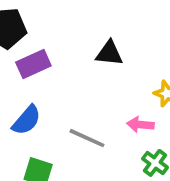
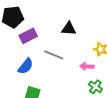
gray line: (87, 138) -> (54, 55), moved

